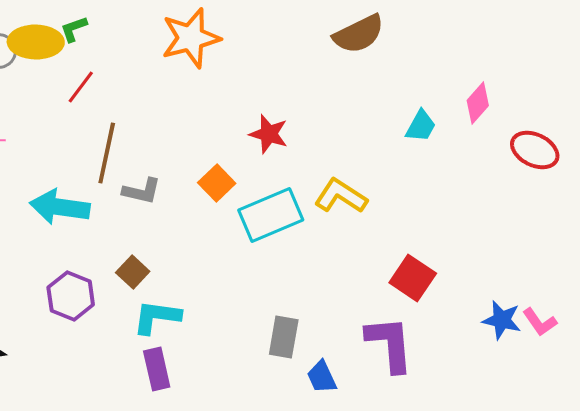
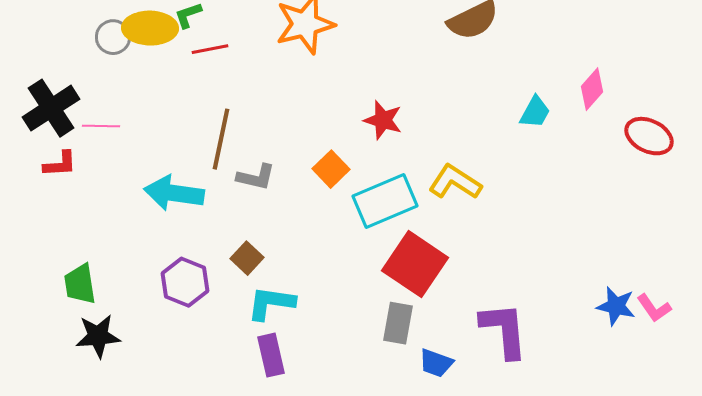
red line: (81, 87) -> (210, 49), moved, turned 42
red square: (413, 278) -> (415, 264), moved, size x1.4
blue trapezoid: (322, 377) -> (436, 363), turned -45

